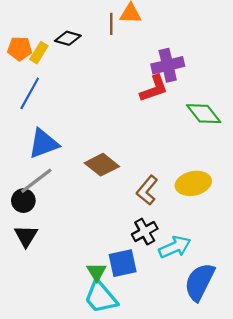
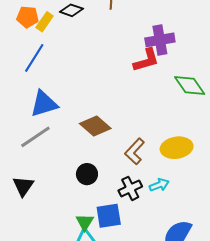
black circle: (23, 201) -> (87, 174), moved
cyan arrow: (175, 247) -> (159, 185), moved, size x0.7

